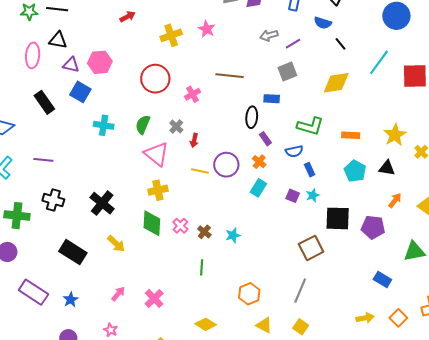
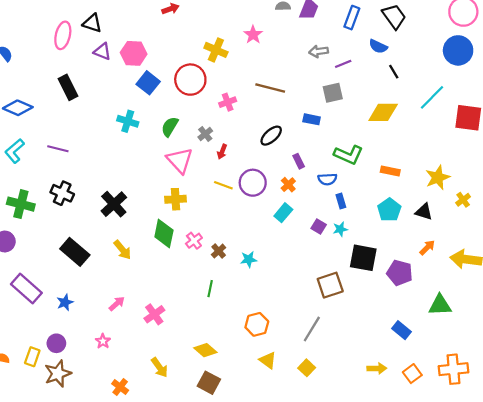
yellow cross: (171, 35) -> (216, 50), moved, turned 35
blue square: (80, 92) -> (148, 83), moved
black ellipse: (252, 117) -> (271, 136), moved, turned 35

